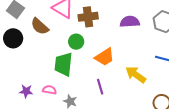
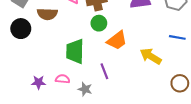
brown semicircle: (40, 26) -> (47, 14), turned -36
green circle: (76, 42) -> (99, 23), moved
purple line: (100, 87) -> (104, 71), moved

